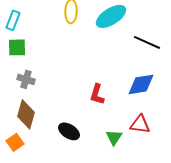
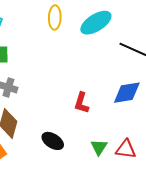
red triangle: (140, 124) -> (126, 149), moved

